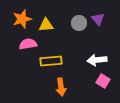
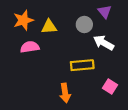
purple triangle: (98, 19) -> (105, 12), moved
white arrow: (97, 60) -> (104, 43), moved, turned 36
yellow rectangle: (51, 61) -> (82, 65), moved

